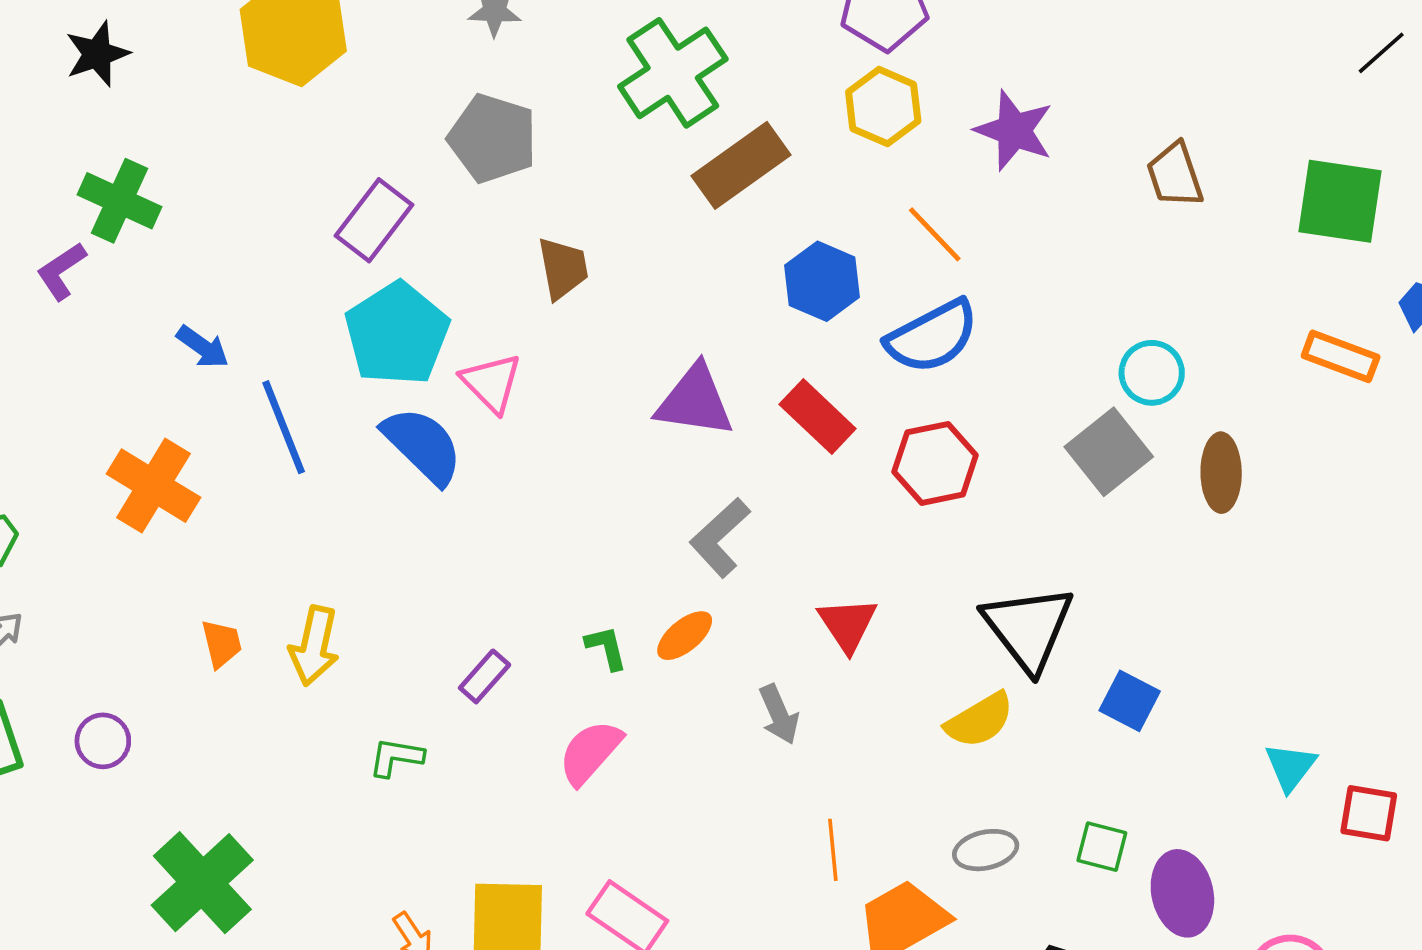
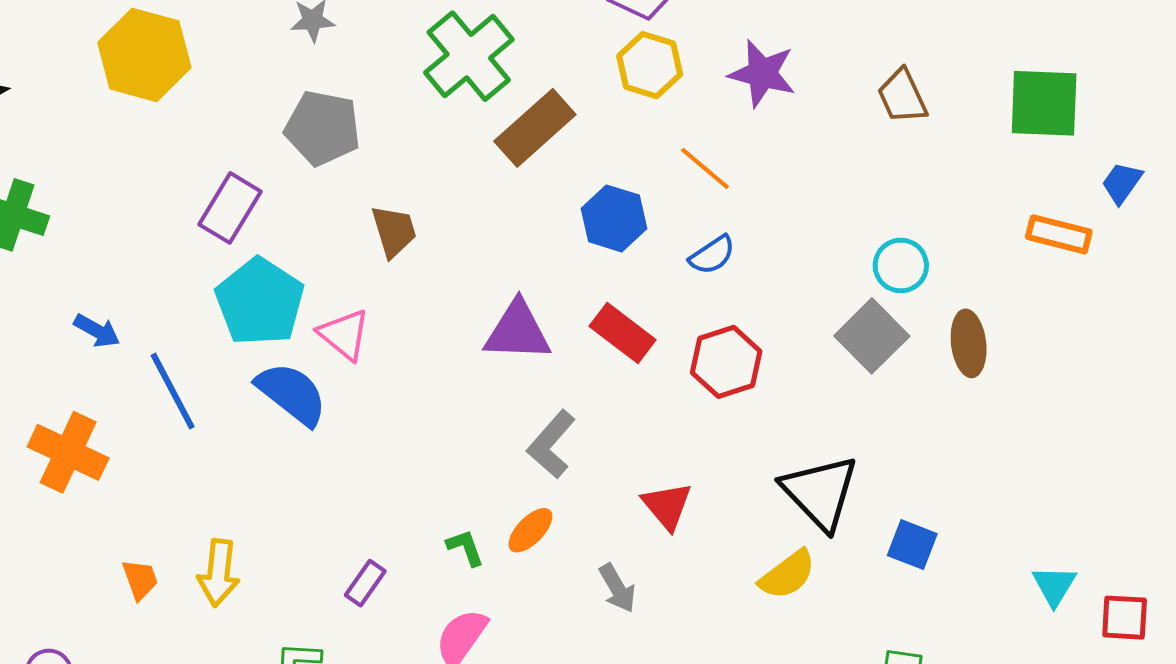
blue semicircle: (932, 337) -> (712, 255), size x0.6

